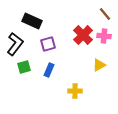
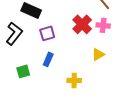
green square: (24, 67) -> (23, 71), moved

